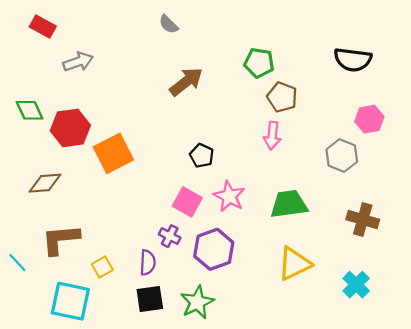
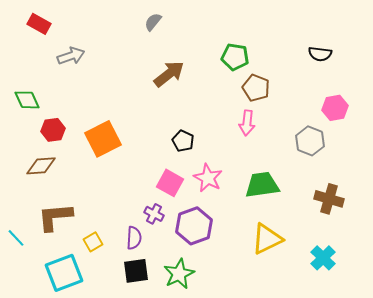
gray semicircle: (169, 24) -> (153, 22), turned 84
black semicircle: (353, 60) -> (320, 54), size x0.7
red hexagon: (70, 128) -> (53, 130), moved, size x0.7
cyan square: (70, 301) -> (64, 273), turned -33

